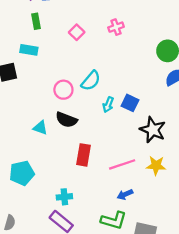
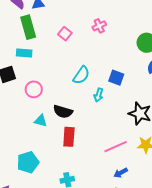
green rectangle: (36, 21) -> (28, 27), size x1.6
pink circle: (63, 90) -> (34, 89), moved
blue square: (130, 103) -> (116, 78), moved
red rectangle: (83, 155) -> (69, 137), moved

